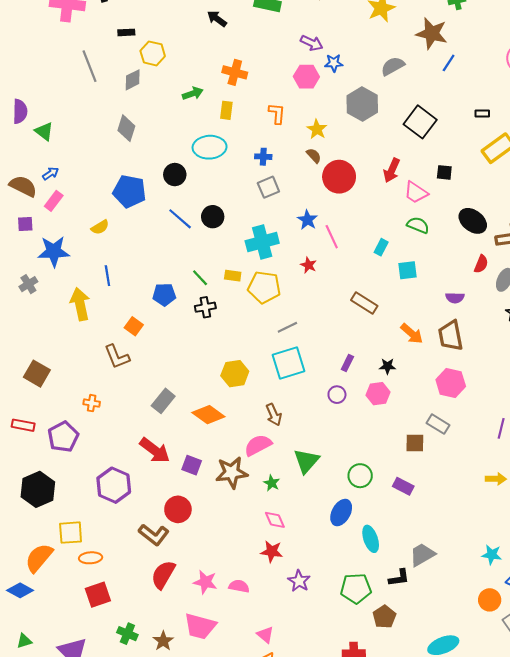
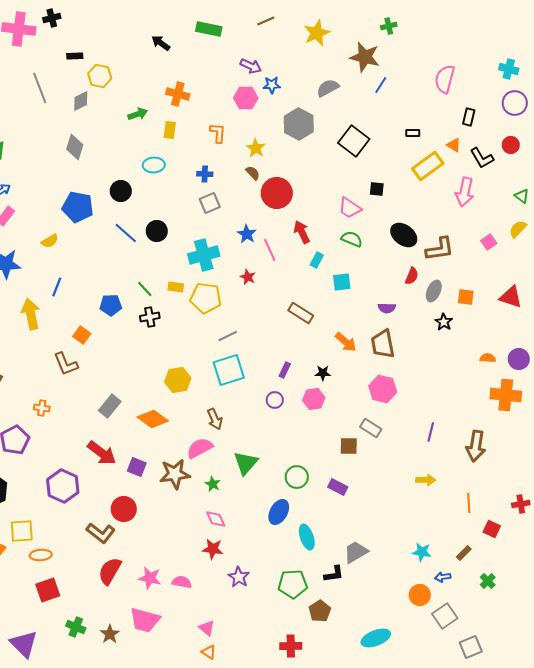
cyan ellipse: (210, 147) -> (154, 165), size x0.7
red arrow: (392, 170) -> (302, 232), moved, turned 130
blue line: (107, 276) -> (57, 287), turned 30

